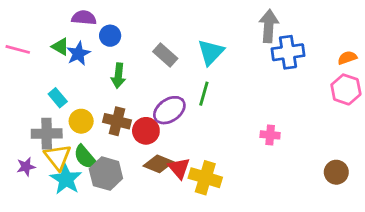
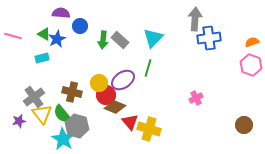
green arrow: (118, 76) -> (103, 40), moved
cyan rectangle: (58, 98) -> (42, 58), moved, turned -64
yellow circle: (81, 121) -> (99, 83), moved
brown cross: (117, 121) -> (72, 92), moved
gray cross: (47, 134) -> (34, 97), turned -35
pink cross: (270, 135) -> (196, 98), turned -32
brown diamond: (158, 164) -> (115, 107), moved
cyan star: (66, 179) -> (63, 139), moved

